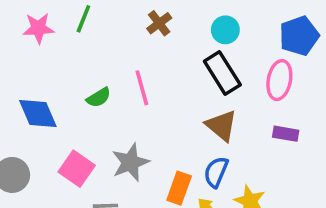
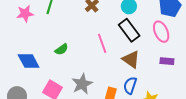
pink ellipse: (279, 80) -> (161, 32), turned -30
pink line: (142, 88) -> (102, 43), moved

